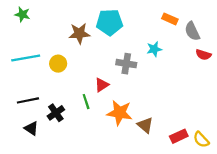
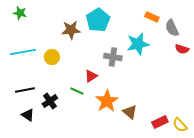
cyan pentagon: (110, 22) -> (98, 20), turned -30
cyan star: (154, 49) -> (138, 44), size x1.6
green line: (86, 102) -> (77, 91), turned -48
orange star: (120, 113) -> (107, 101), turned 30

